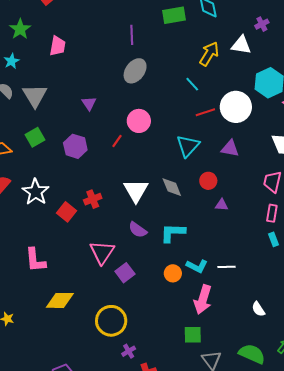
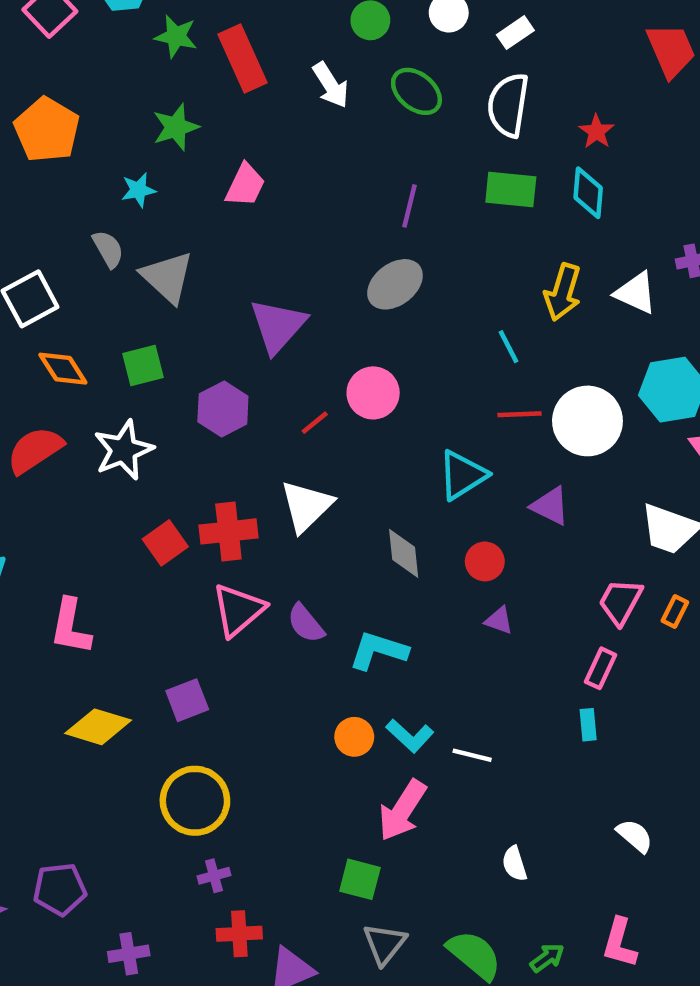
yellow arrow: (209, 54) -> (563, 292), turned 150
gray triangle: (35, 96) -> (167, 277), turned -32
purple triangle: (89, 103) -> (278, 326), size x1.8
white triangle: (136, 191) -> (306, 506), moved
white star: (36, 192) -> (124, 450), moved
red cross: (93, 199) -> (228, 531), size x1.4
pink triangle: (102, 252) -> (238, 610), moved
purple square: (125, 273) -> (187, 700), moved

